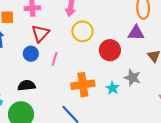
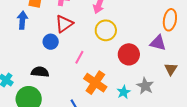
pink line: (55, 59) -> (79, 57), moved
orange cross: (83, 85) -> (95, 83), turned 30

